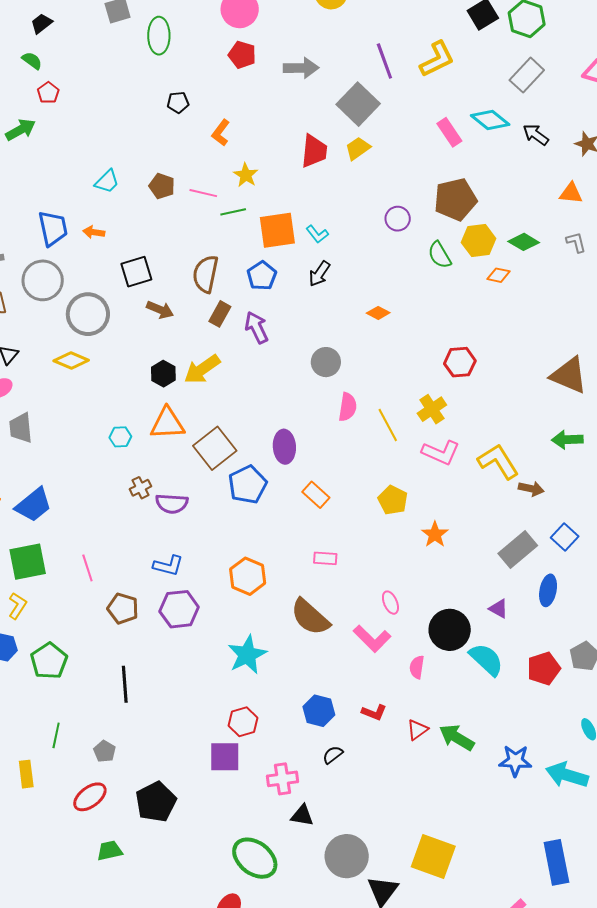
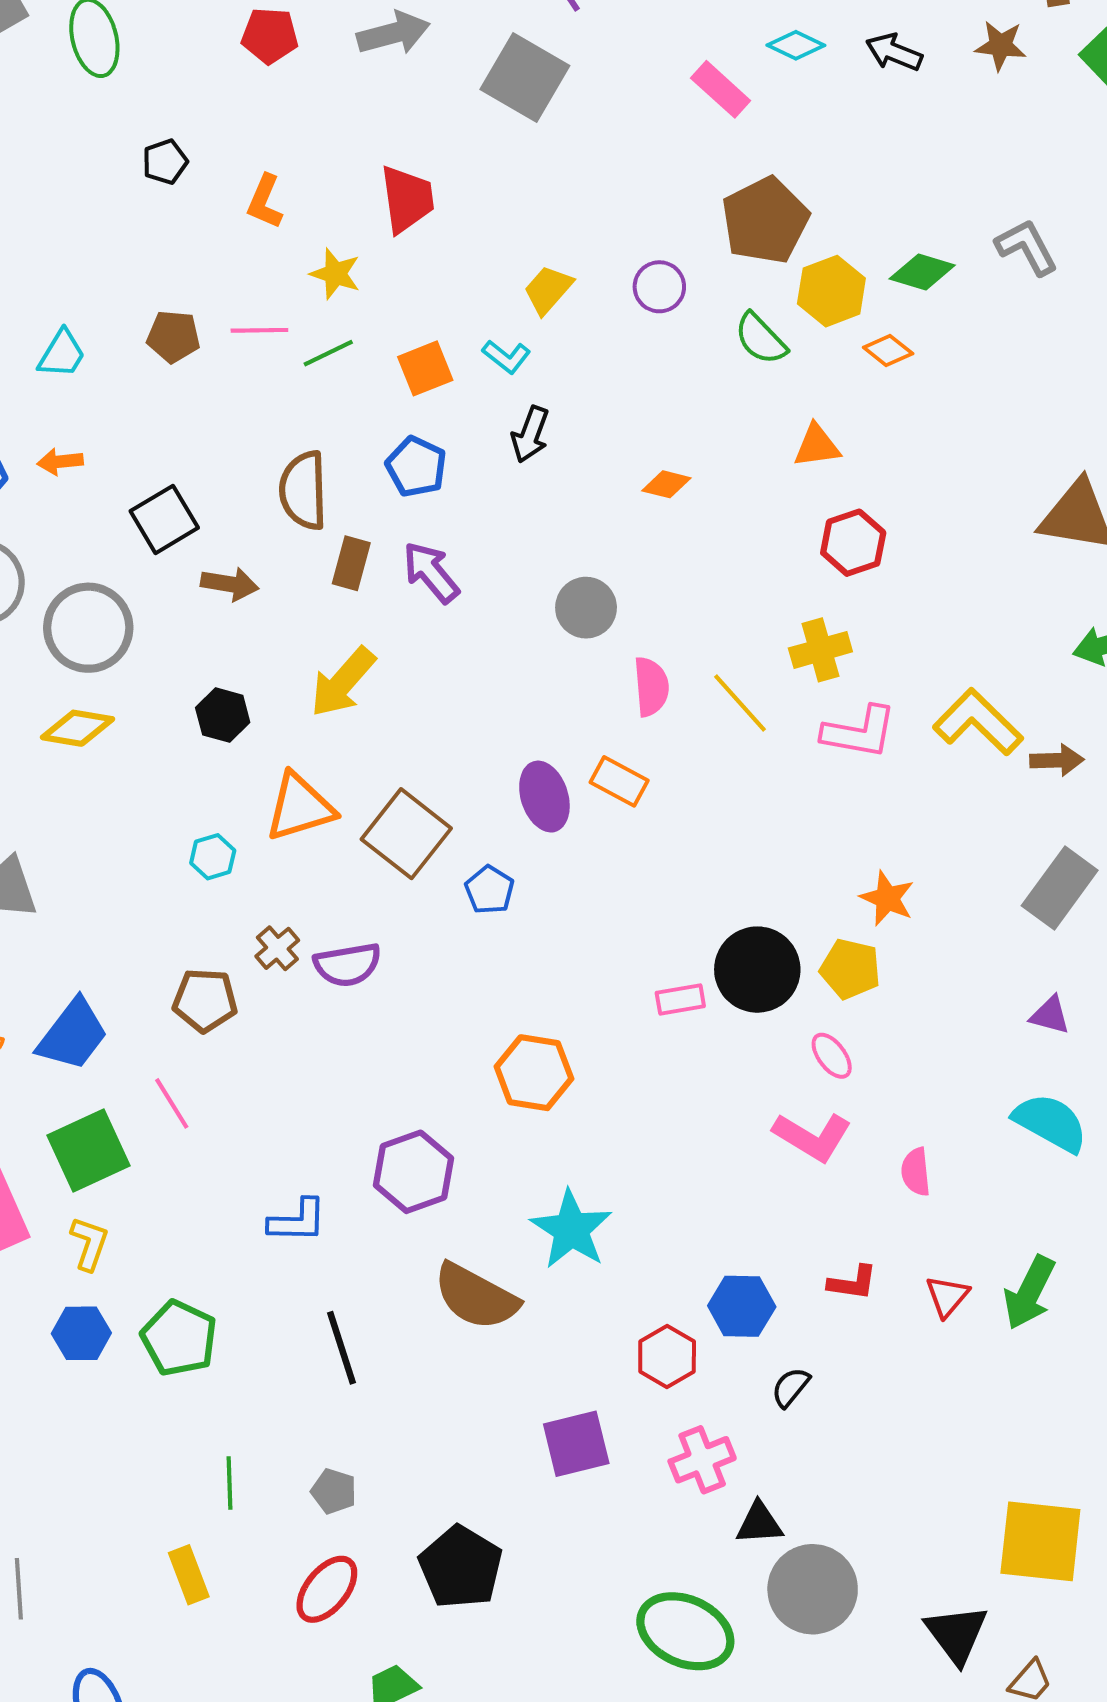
cyan diamond: (490, 120) -> (796, 45), size x0.7
yellow trapezoid: (358, 148) -> (548, 290), moved
red trapezoid: (314, 151) -> (407, 199), moved
orange triangle: (571, 193) -> (817, 446), moved
orange square: (277, 230) -> (425, 368), size x0.7
gray L-shape: (576, 242) -> (1027, 247), size x1.4
orange diamond: (499, 275) -> (888, 350), turned 40
black hexagon: (163, 374) -> (223, 715), moved
yellow cross: (432, 409) -> (820, 650), turned 32
blue pentagon: (248, 485) -> (489, 890), size x0.6
orange rectangle: (316, 495) -> (619, 781), moved
yellow pentagon: (393, 500) -> (850, 969), moved
blue L-shape: (168, 566) -> (297, 1221), moved
pink line: (87, 568) -> (172, 1103), moved
brown pentagon: (123, 608) -> (205, 1000), moved
brown semicircle: (310, 617) -> (476, 1297), moved
black circle: (450, 630) -> (757, 970), moved
red hexagon: (243, 722) -> (667, 1356), moved
green arrow: (457, 737) -> (1029, 1293), turned -81
gray circle: (347, 856) -> (813, 1589), moved

